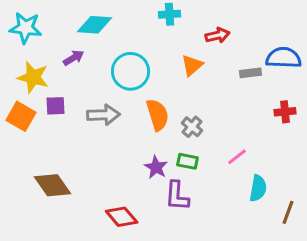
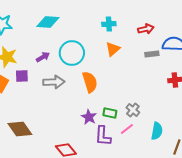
cyan cross: (170, 14) -> (109, 24), moved
red arrow: (218, 35) -> (146, 29), moved
purple arrow: (74, 58) -> (43, 57), moved
gray cross: (192, 127) -> (133, 110), moved
pink line: (237, 157) -> (127, 129), moved

